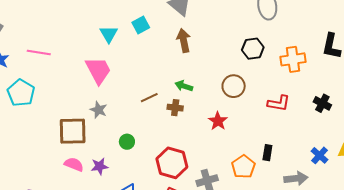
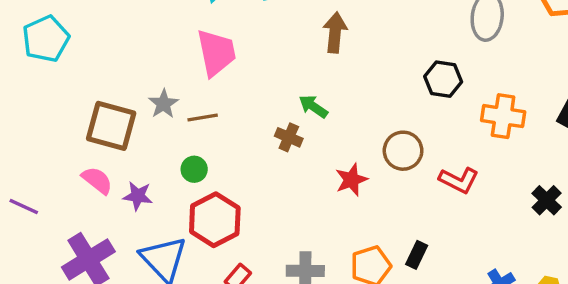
pink trapezoid: (98, 70) -> (216, 53), moved
brown circle: (234, 86) -> (403, 151), moved
brown line: (149, 98) -> (203, 117), moved
black cross: (322, 103) -> (547, 200), moved
red hexagon: (172, 163) -> (215, 220), moved

